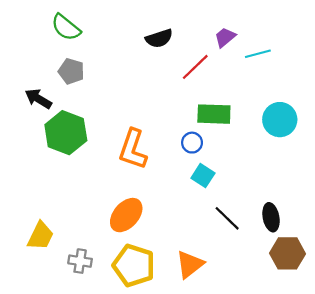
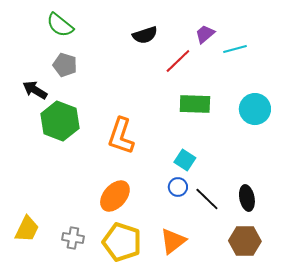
blue circle: (192, 143) -> (178, 187), moved
yellow trapezoid: (41, 236) -> (27, 229), moved
brown hexagon: (287, 253) -> (245, 241), moved

